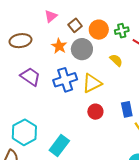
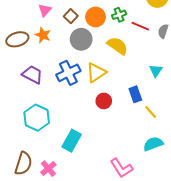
orange star: (59, 46) -> (43, 35), moved
yellow semicircle: (116, 60) -> (117, 46), size x1.5
cyan hexagon: (24, 132) -> (37, 118), moved

